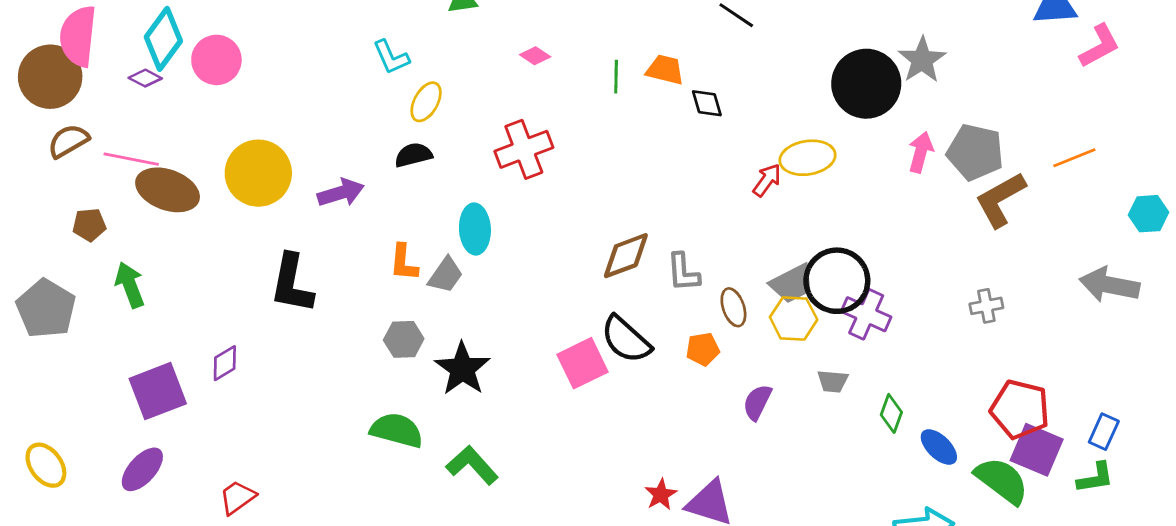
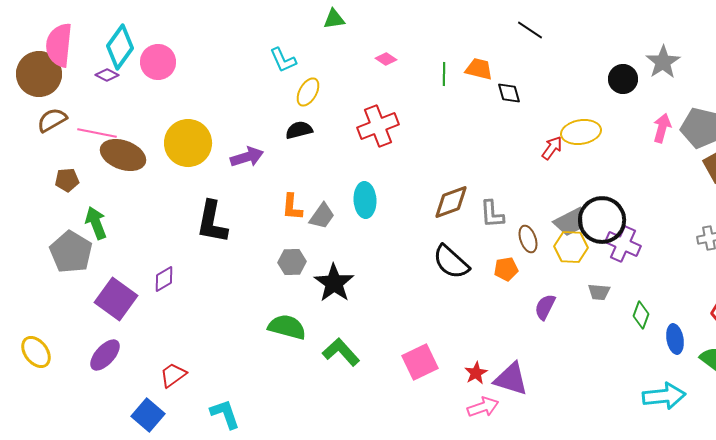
black circle: (866, 84) -> (623, 79), size x0.6
cyan ellipse: (475, 229) -> (365, 200), moved
gray pentagon: (46, 309) -> (71, 252), moved
pink square: (583, 363) -> (420, 362), moved
purple square: (158, 391) -> (116, 299), turned -33
blue ellipse: (939, 447) -> (675, 339), turned 36

